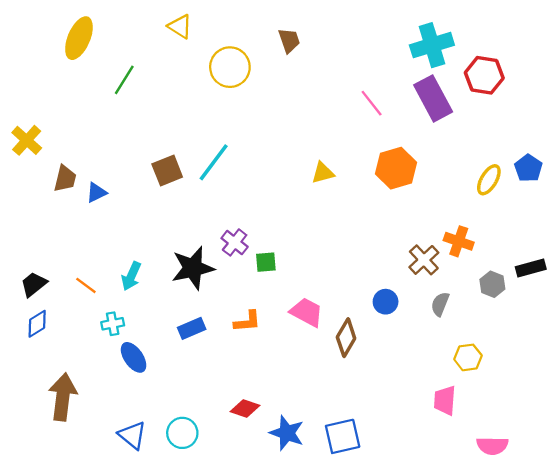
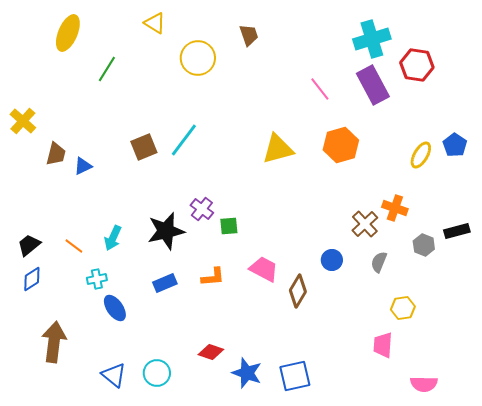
yellow triangle: (323, 173) -> (278, 149), size x1.6

